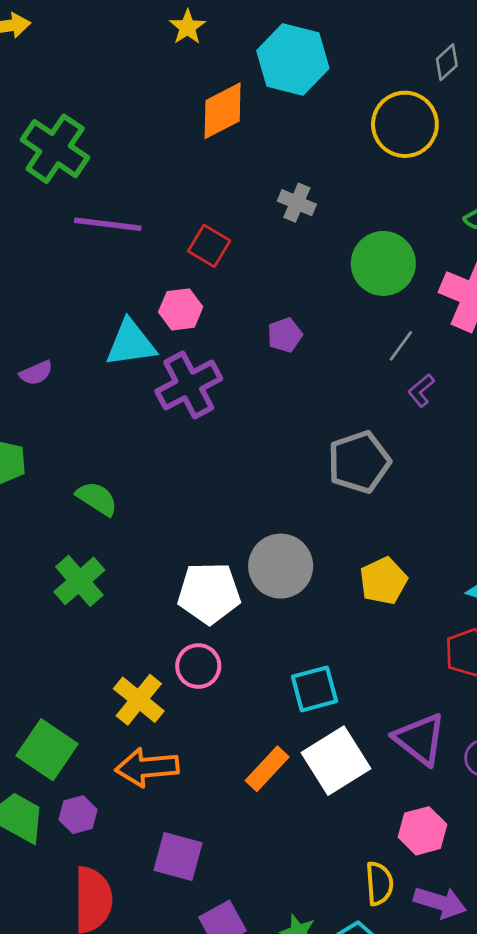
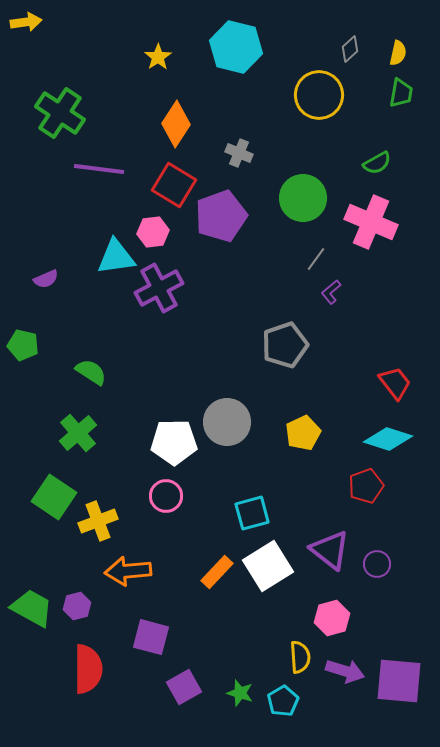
yellow star: (187, 27) -> (158, 57), moved
orange diamond: (223, 111) -> (176, 124), moved, turned -30
red square: (209, 246) -> (174, 185), size x1.4
purple pentagon: (285, 335) -> (221, 216), moved, size x2.0
yellow cross: (139, 700) -> (98, 521), moved, turned 30
green square: (47, 750) -> (54, 497), moved

